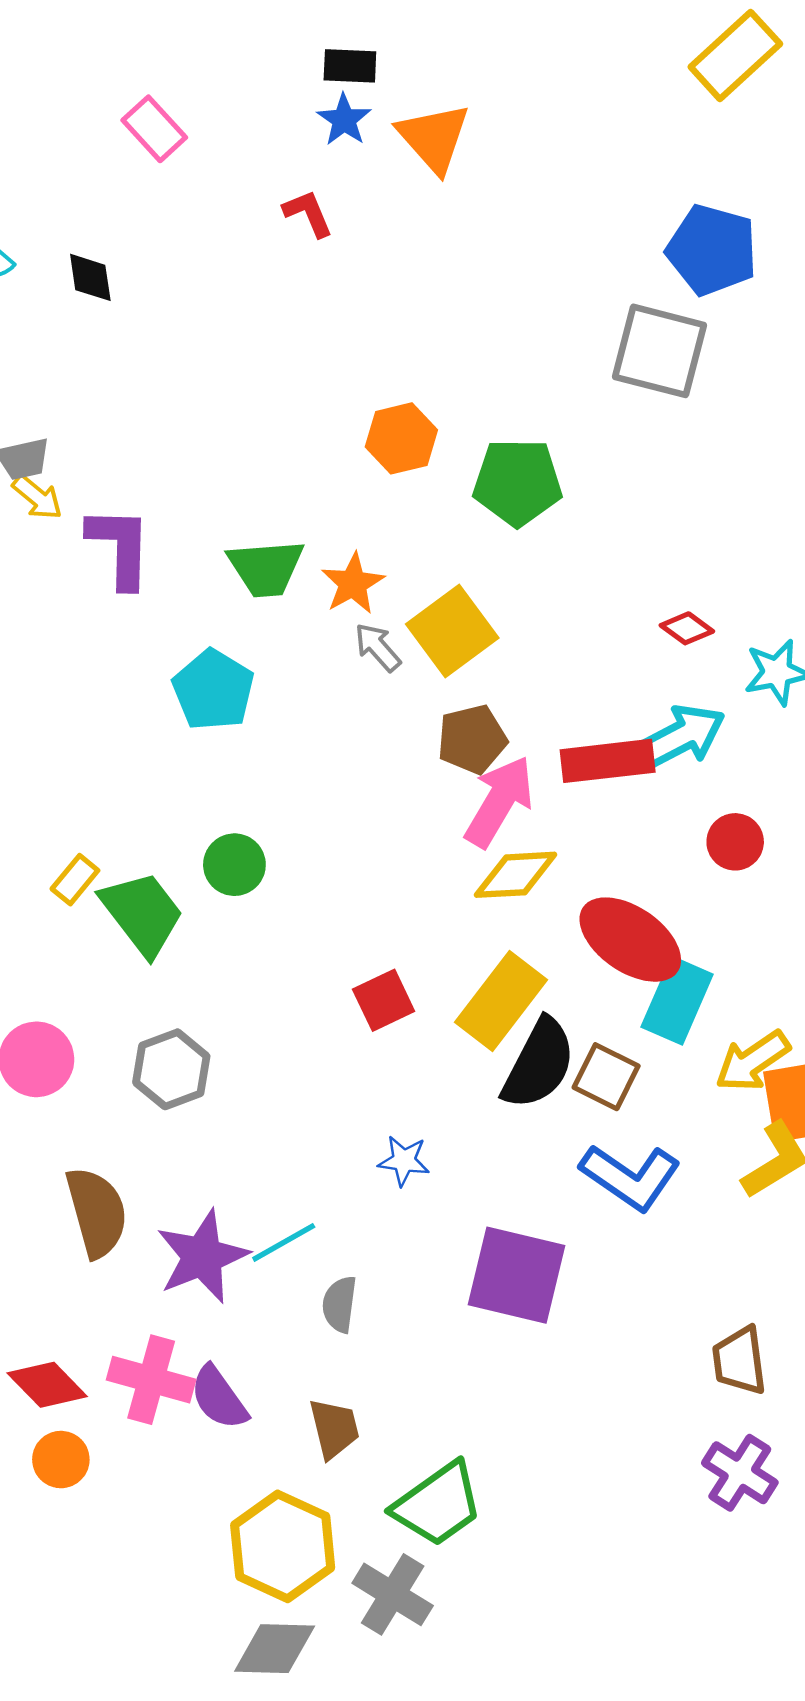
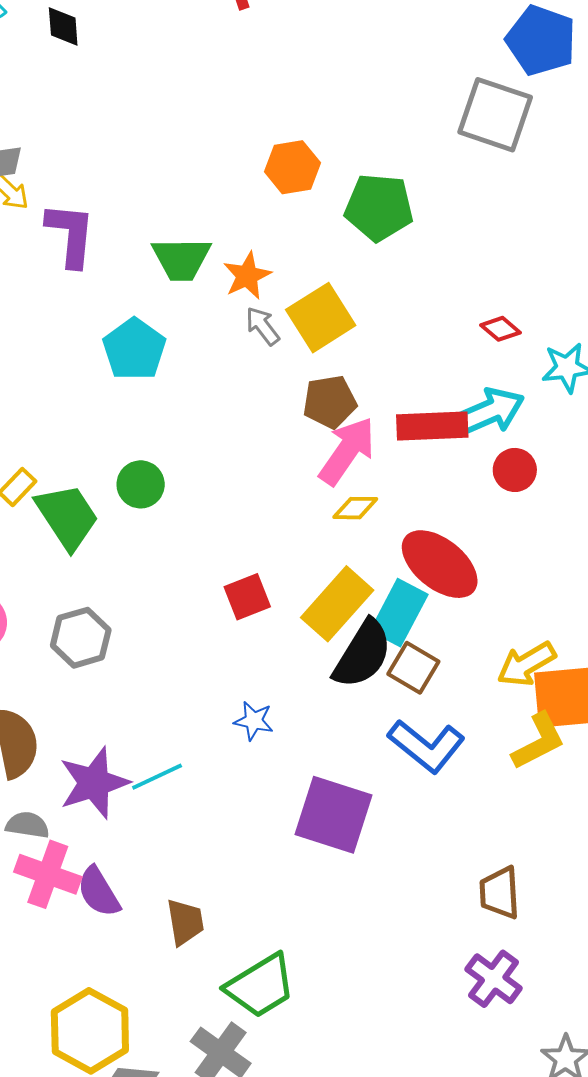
red circle: (735, 842) -> (515, 470), moved
yellow diamond: (515, 875) -> (355, 508), size x0.7
cyan rectangle: (677, 1001) -> (399, 613), moved
gray semicircle: (340, 1304) -> (27, 825), moved, turned 87
yellow hexagon: (283, 1546) -> (90, 1031), moved

